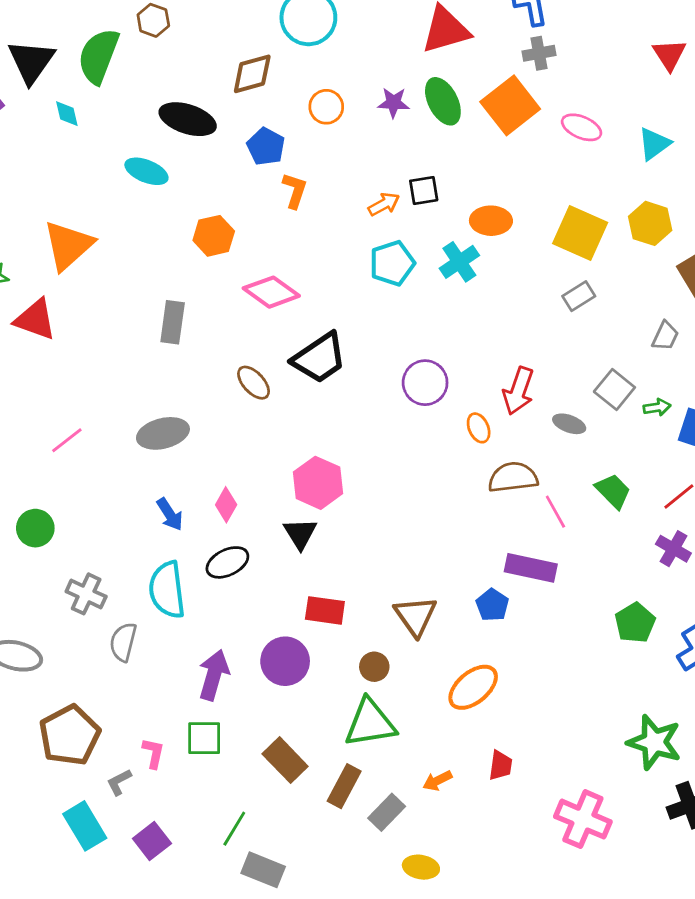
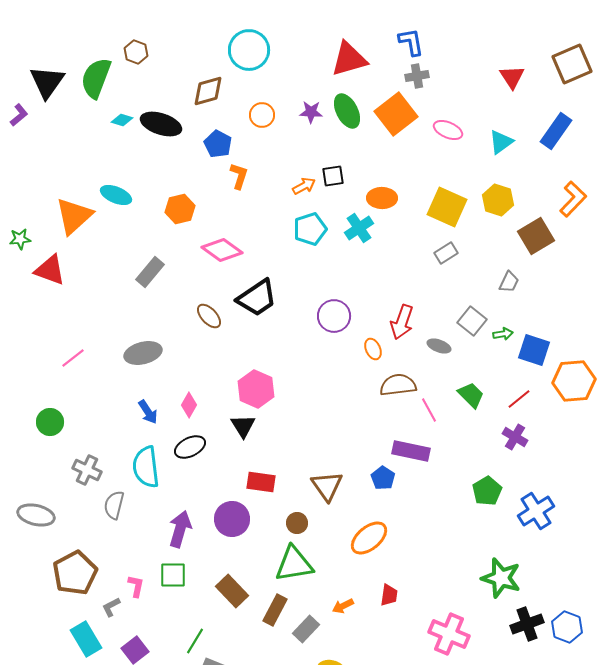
cyan diamond: (67, 114) -> (122, 120), moved, turned -60
cyan ellipse: (146, 171) -> (116, 195), moved
gray rectangle: (173, 322) -> (150, 272), turned 32

